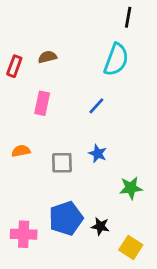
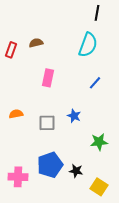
pink rectangle: (42, 103) -> (48, 78), moved
blue line: (96, 106) -> (95, 83), moved

